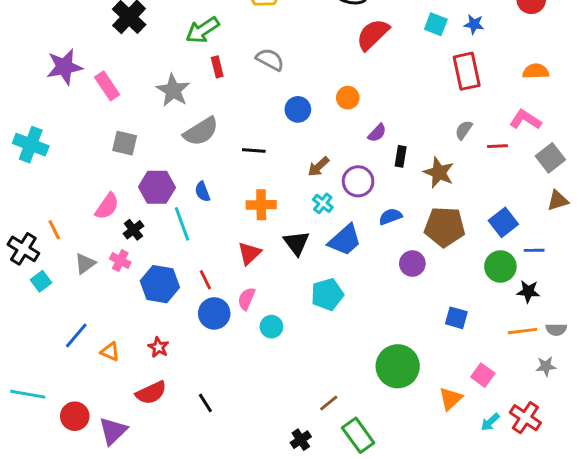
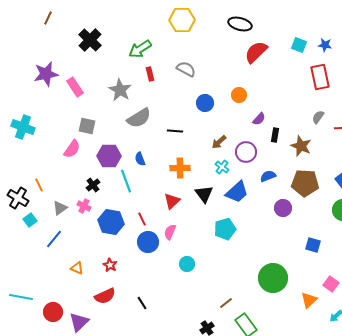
pink semicircle: (107, 206) -> (72, 149), moved
cyan circle: (271, 327) -> (187, 264), moved
blue line: (76, 335) -> (54, 239), moved

